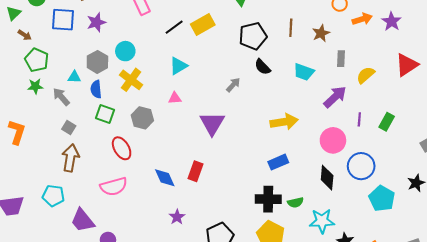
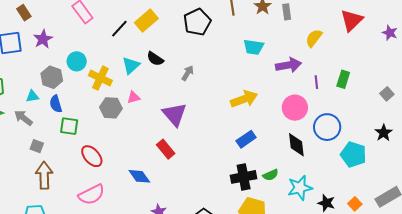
gray rectangle: (341, 59) -> (287, 12), moved
black semicircle: (263, 67) -> (155, 59), moved
yellow cross: (131, 80) -> (100, 78), moved
purple arrow: (335, 97) -> (289, 65), turned 45
gray hexagon: (142, 118) -> (111, 108), moved
red rectangle: (196, 171) -> (166, 149), moved, turned -48

